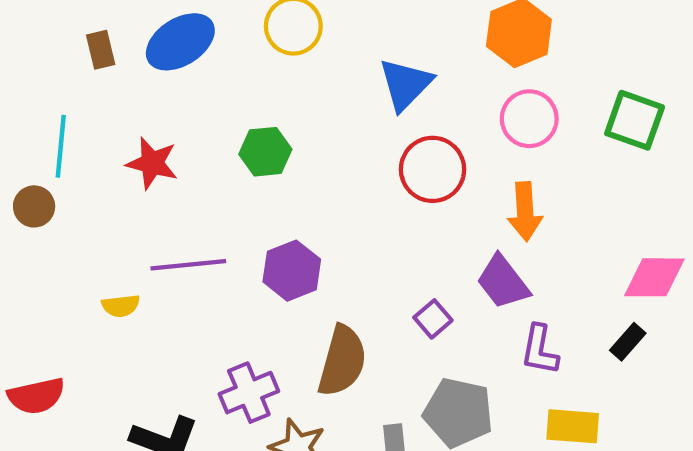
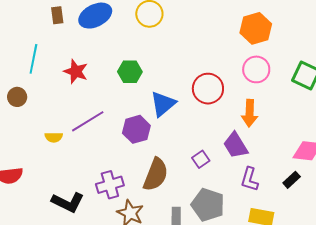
blue triangle: (405, 84) -> (163, 104), moved
brown circle: (34, 206) -> (17, 97), moved
purple line: (188, 265) -> (88, 121), turned -32

